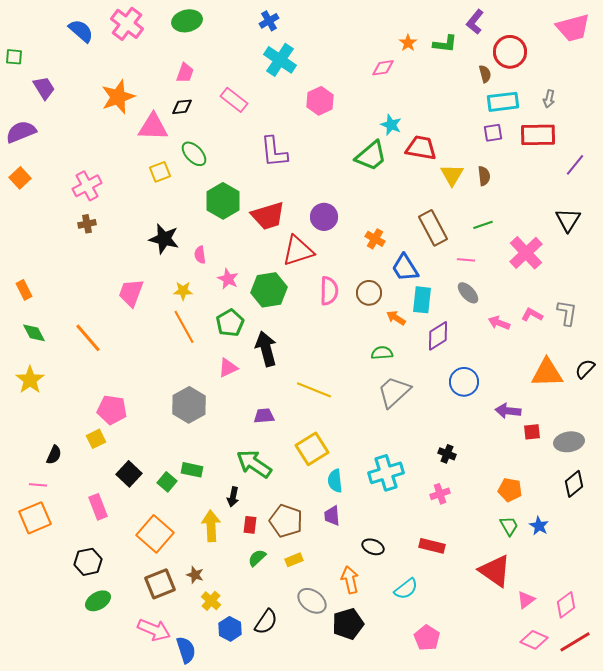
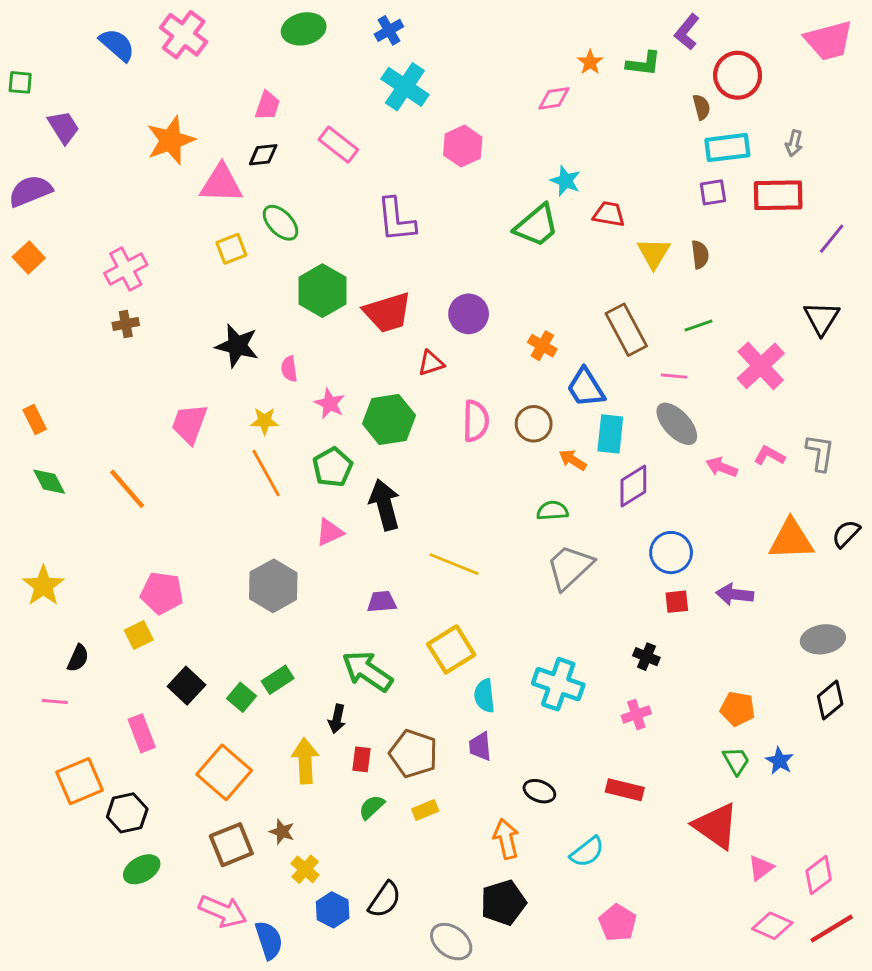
green ellipse: (187, 21) -> (304, 29), moved
red trapezoid: (421, 148) -> (609, 214), size x0.7
red triangle: (298, 251) -> (431, 363), size x0.6
gray ellipse: (468, 293) -> (677, 424), size x1.4
yellow star: (30, 380) -> (43, 586), moved
red square: (532, 432) -> (677, 602), moved
green rectangle: (192, 470) -> (278, 680), turned -45
cyan cross: (386, 473) -> (558, 684), turned 36
orange square: (35, 518) -> (79, 781), moved
gray ellipse: (312, 601) -> (451, 942), moved

